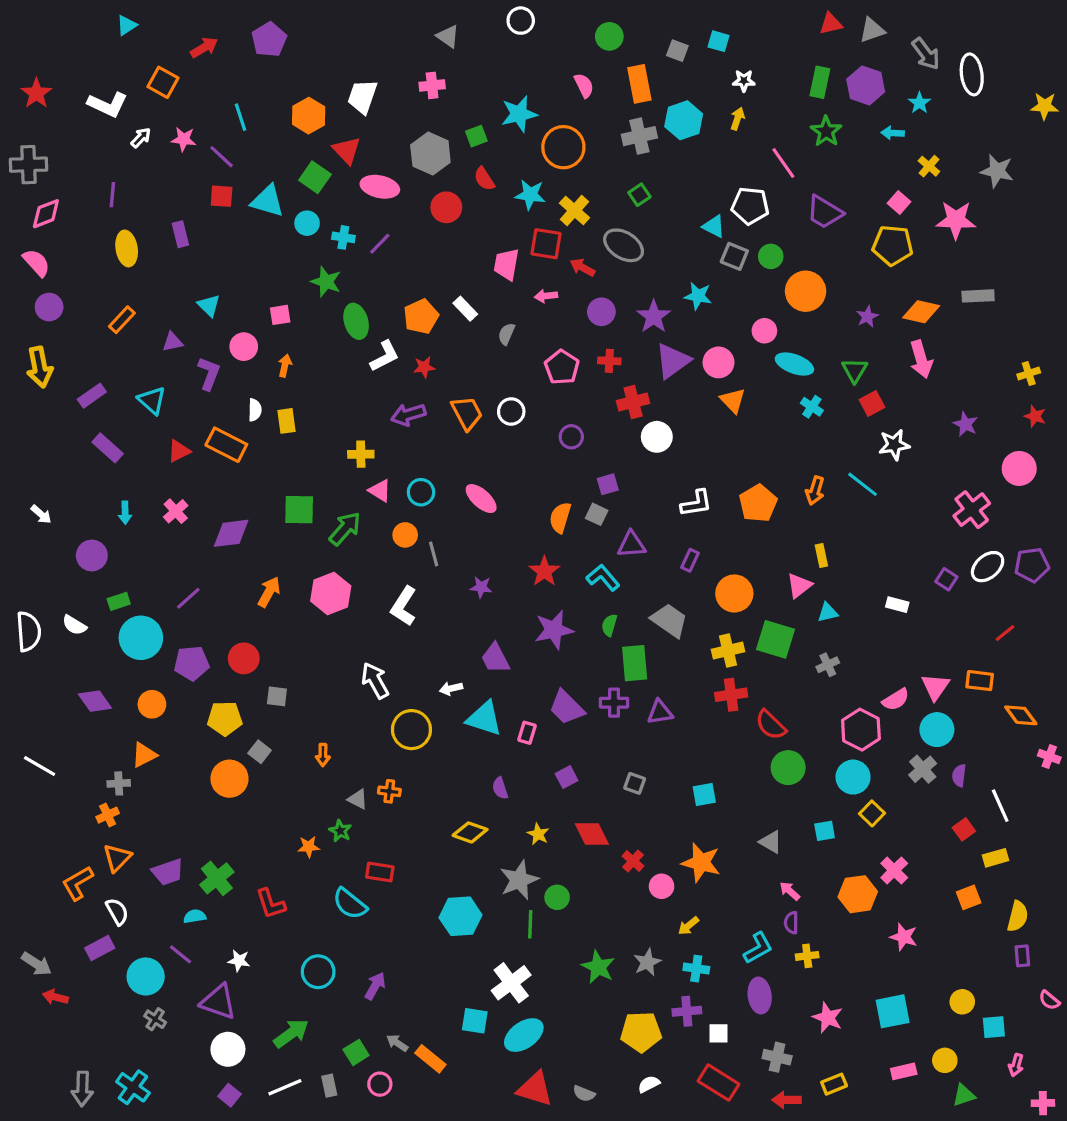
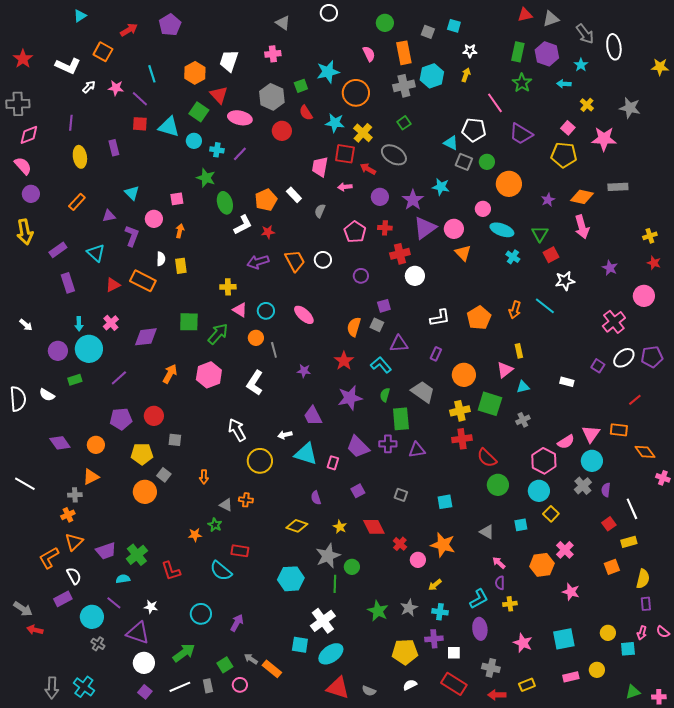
purple rectangle: (108, 448) -> (68, 283), turned 30
cyan circle: (141, 638) -> (89, 349), moved
pink arrow: (1016, 1065) -> (642, 633), moved
green triangle: (964, 1095) -> (633, 692), moved

